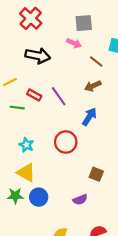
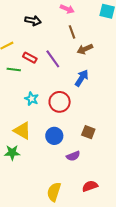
black arrow: (38, 56) -> (33, 21), size x0.7
brown line: (96, 61) -> (72, 32), moved, turned 32
cyan star: (26, 145) -> (32, 99), moved
blue circle: (39, 197) -> (54, 136), moved

